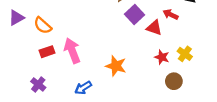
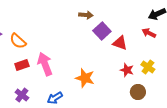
red arrow: (171, 15) -> (149, 33), moved
purple cross: (38, 84) -> (22, 95), moved

